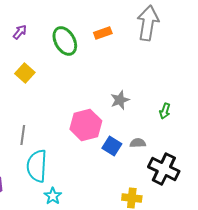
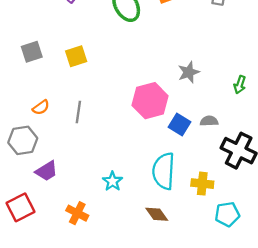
yellow square: (25, 73) -> (76, 56), moved, turned 30
cyan semicircle: (37, 166) -> (164, 171), moved

